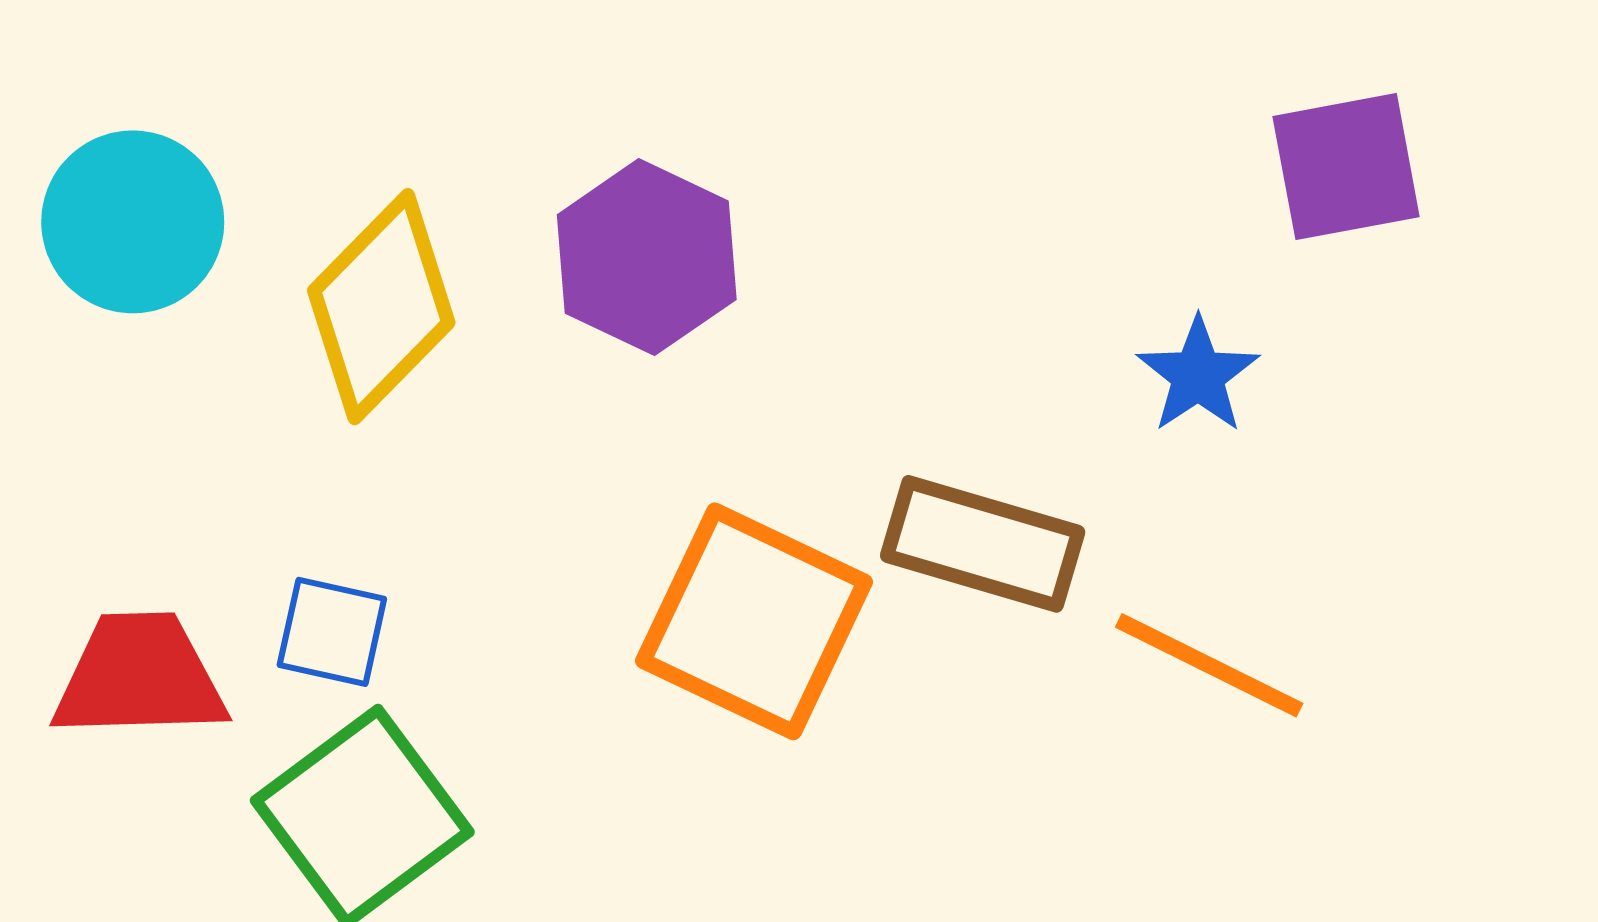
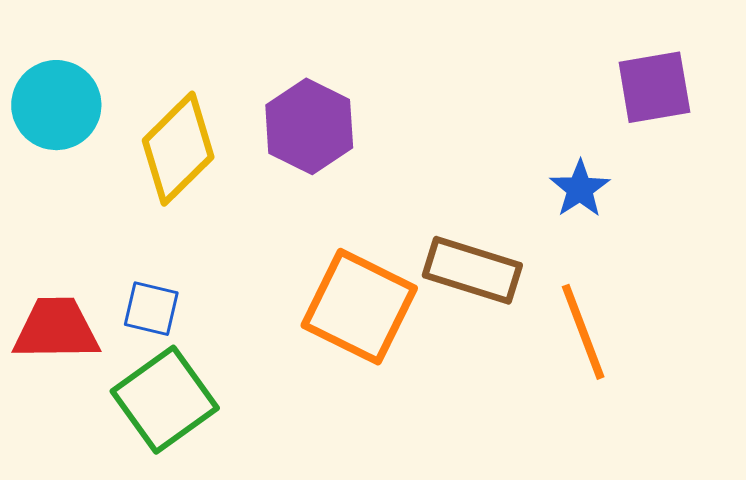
orange line: (1209, 665) -> (583, 332), turned 42

